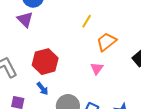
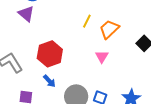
yellow line: (87, 21) -> (87, 21), moved

